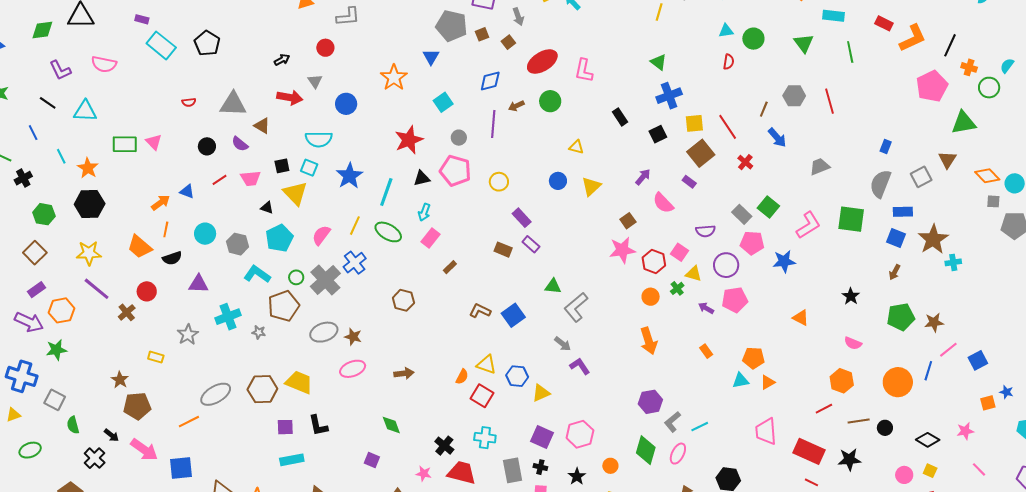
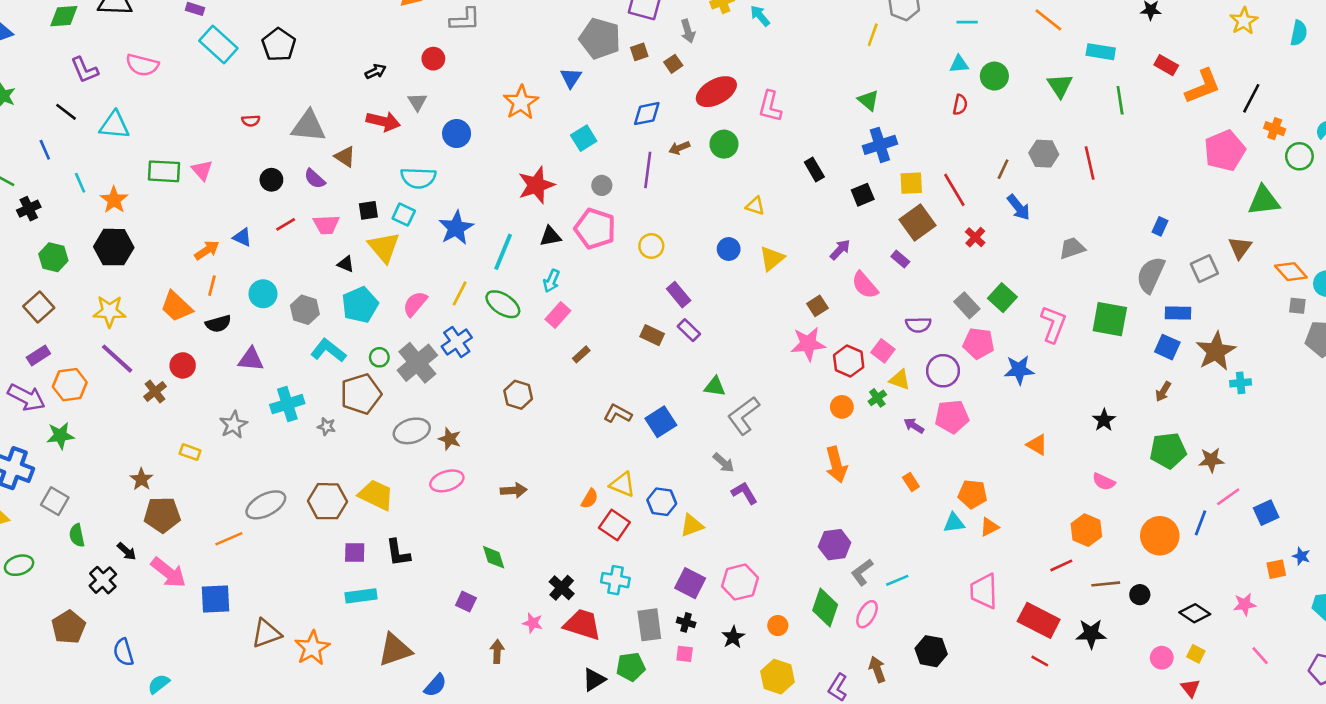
pink L-shape: (808, 225) -> (1053, 324), turned -40

